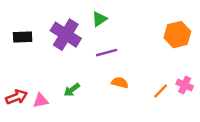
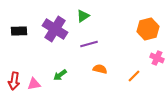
pink cross: (185, 85) -> (157, 58), moved
red arrow: (17, 97) -> (14, 81), turned 120

